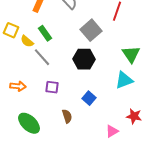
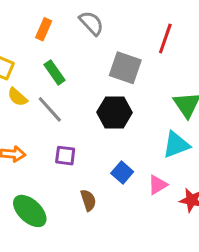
gray square: (91, 30) -> (125, 68), turned -30
yellow semicircle: (27, 41) -> (17, 97), moved
pink triangle: (112, 131) -> (158, 185), moved

